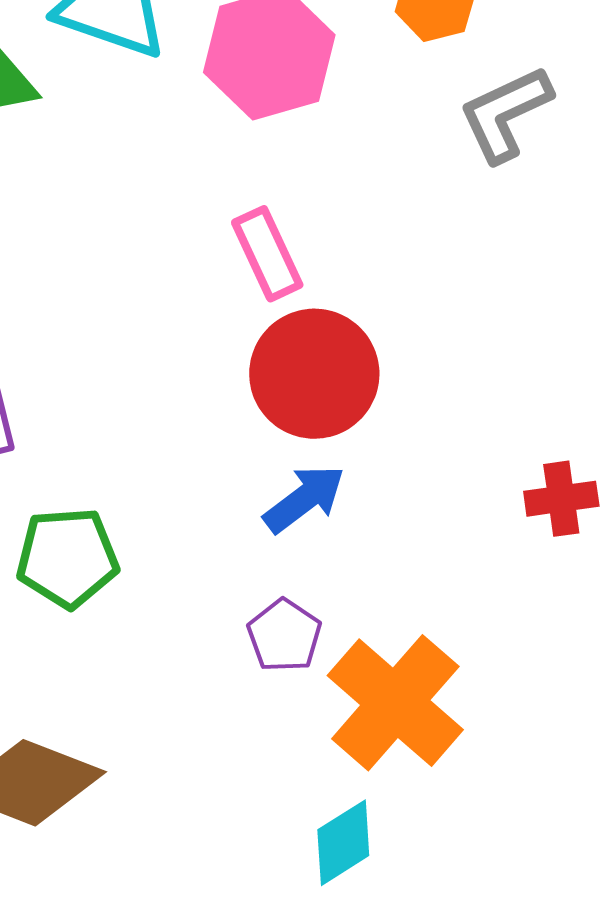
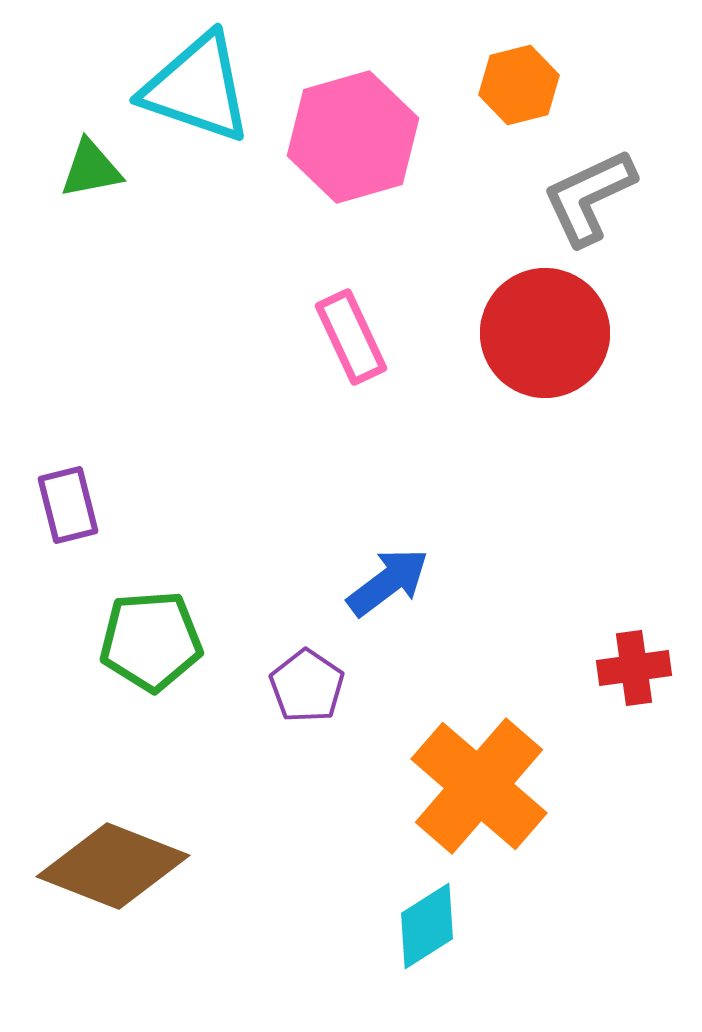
red circle: (314, 374) -> (545, 333), moved
red cross: (561, 499) -> (634, 668), moved
purple pentagon: (284, 636) -> (307, 686), moved

